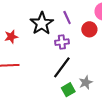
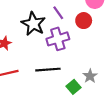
purple cross: (62, 42) -> (58, 39), size x1.5
black line: (62, 67) -> (48, 70), moved, turned 60

